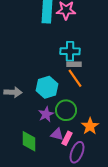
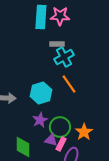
cyan cross: (70, 51) -> (64, 57), turned -30
gray rectangle: (74, 64) -> (57, 44), moved
green circle: (66, 110) -> (60, 127), moved

